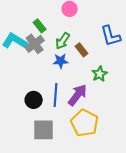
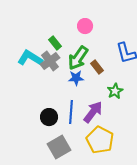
green arrow: (63, 41) -> (78, 58), size x1.4
gray square: (44, 130) -> (59, 147), turned -30

